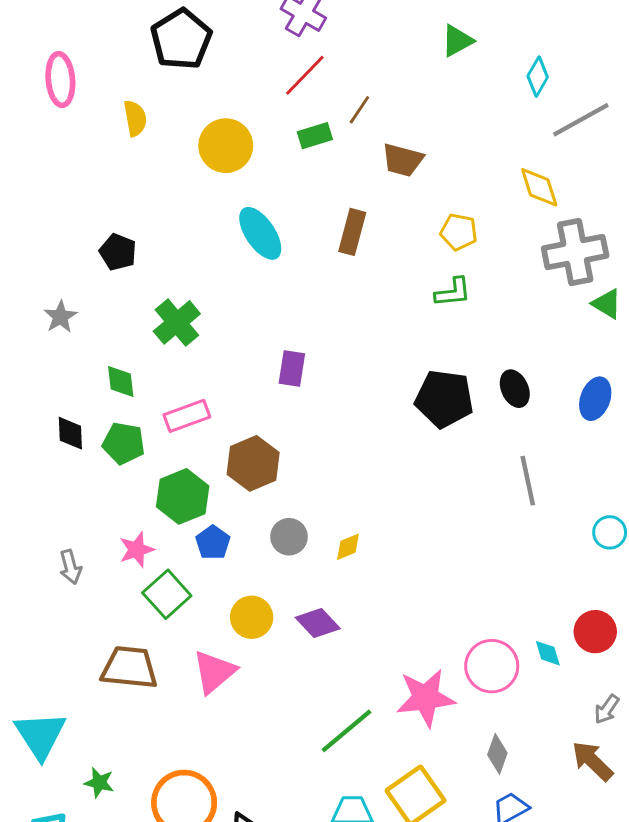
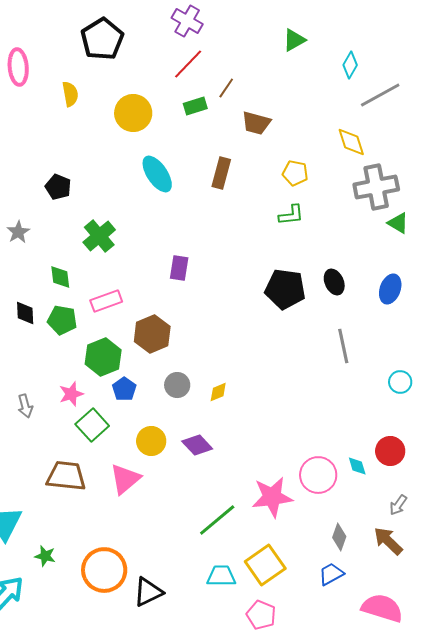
gray diamond: (497, 754) -> (339, 537), moved

